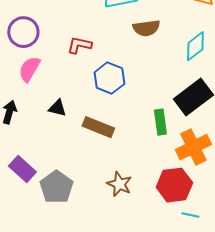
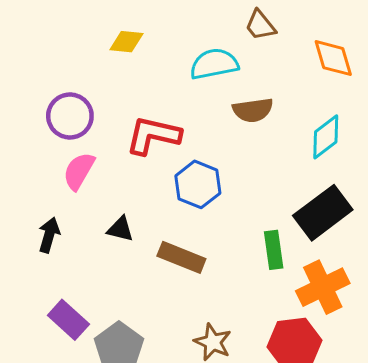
red L-shape: (79, 45) -> (153, 135), size x1.5

